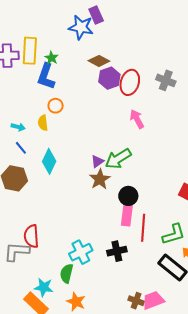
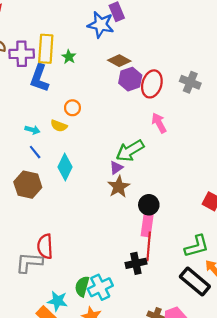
blue L-shape: (46, 76) -> (39, 78), moved
yellow semicircle: (43, 123) -> (59, 126), turned -63
green arrow: (118, 159) -> (130, 151), moved
red line: (143, 228) -> (149, 246), moved
cyan cross: (81, 252) -> (100, 287), moved

